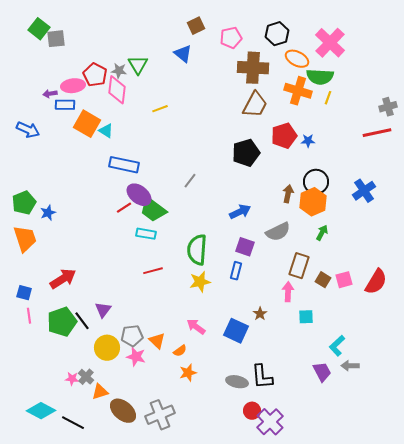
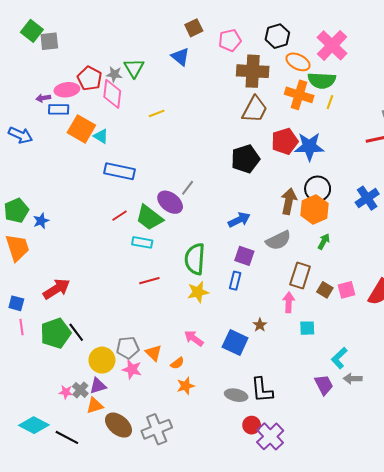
blue star: (308, 141) -> (309, 147), size x2.0
brown arrow: (288, 194) -> (289, 201), size x1.4
purple ellipse: (139, 195) -> (170, 202), moved
purple triangle: (103, 310) -> (98, 386), moved, turned 36

